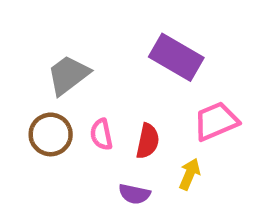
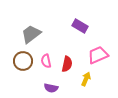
purple rectangle: (176, 57) -> (80, 26), size x0.7
purple semicircle: (134, 194) -> (51, 88), moved

